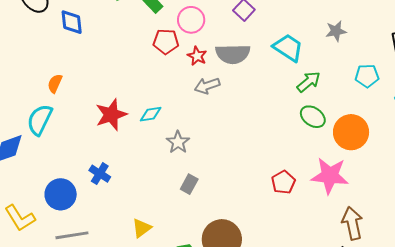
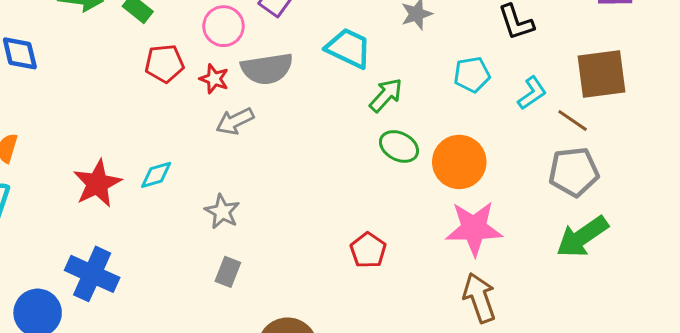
pink circle: (191, 20) -> (224, 26), moved
gray star: (178, 142) -> (222, 212), moved
blue cross: (100, 174) -> (92, 274), size x1.6
pink star: (330, 176) -> (474, 228), moved

